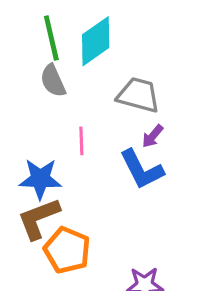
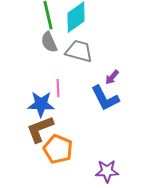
gray trapezoid: (138, 95) -> (79, 51), moved
pink line: (81, 141) -> (58, 88), moved

